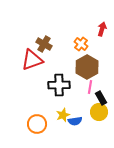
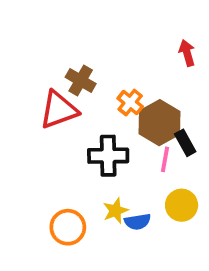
red arrow: (102, 29) -> (187, 53), turned -32
orange cross: (81, 44) -> (130, 102), moved
black rectangle: (101, 98) -> (185, 143), moved

